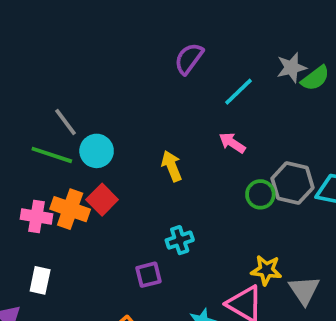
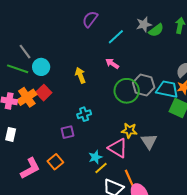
green circle: (260, 194) -> (127, 91), size x1.6
orange cross: (70, 209) -> (27, 97), turned 36

